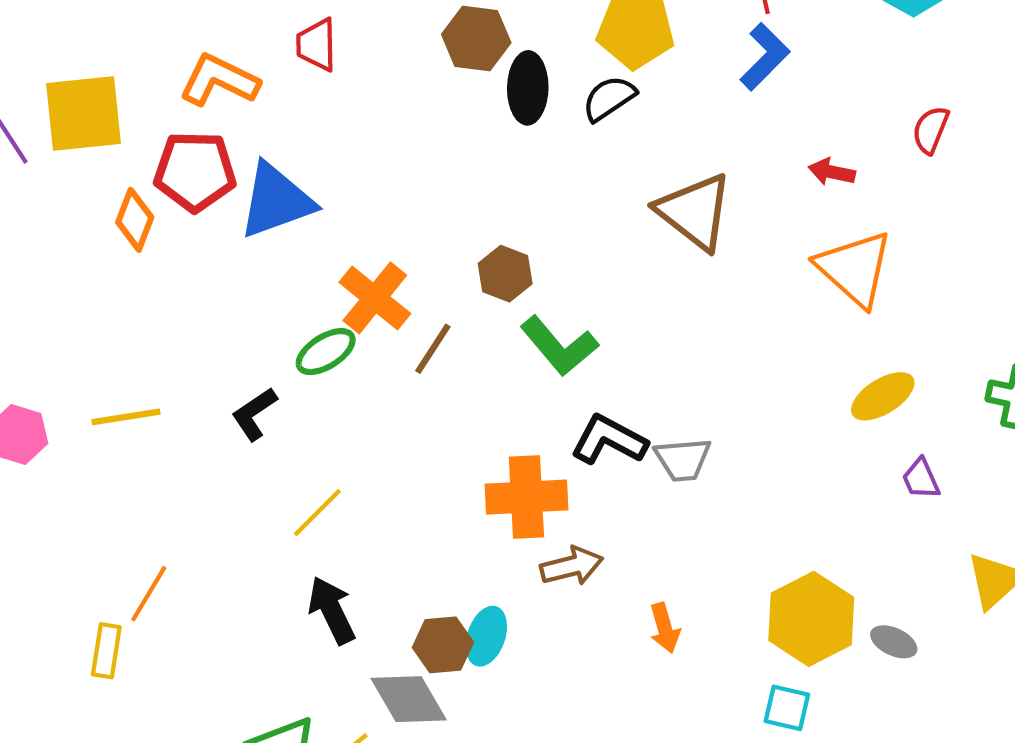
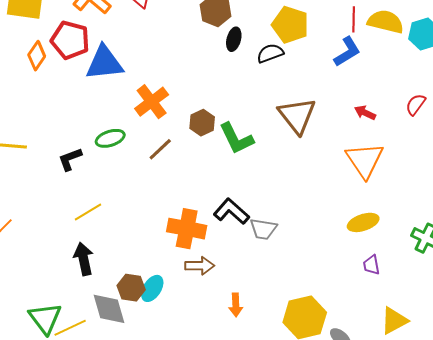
black ellipse: (528, 88) -> (234, 39), size x0.7
orange cross: (375, 298) -> (152, 102), moved
green L-shape: (559, 346) -> (236, 138), moved

